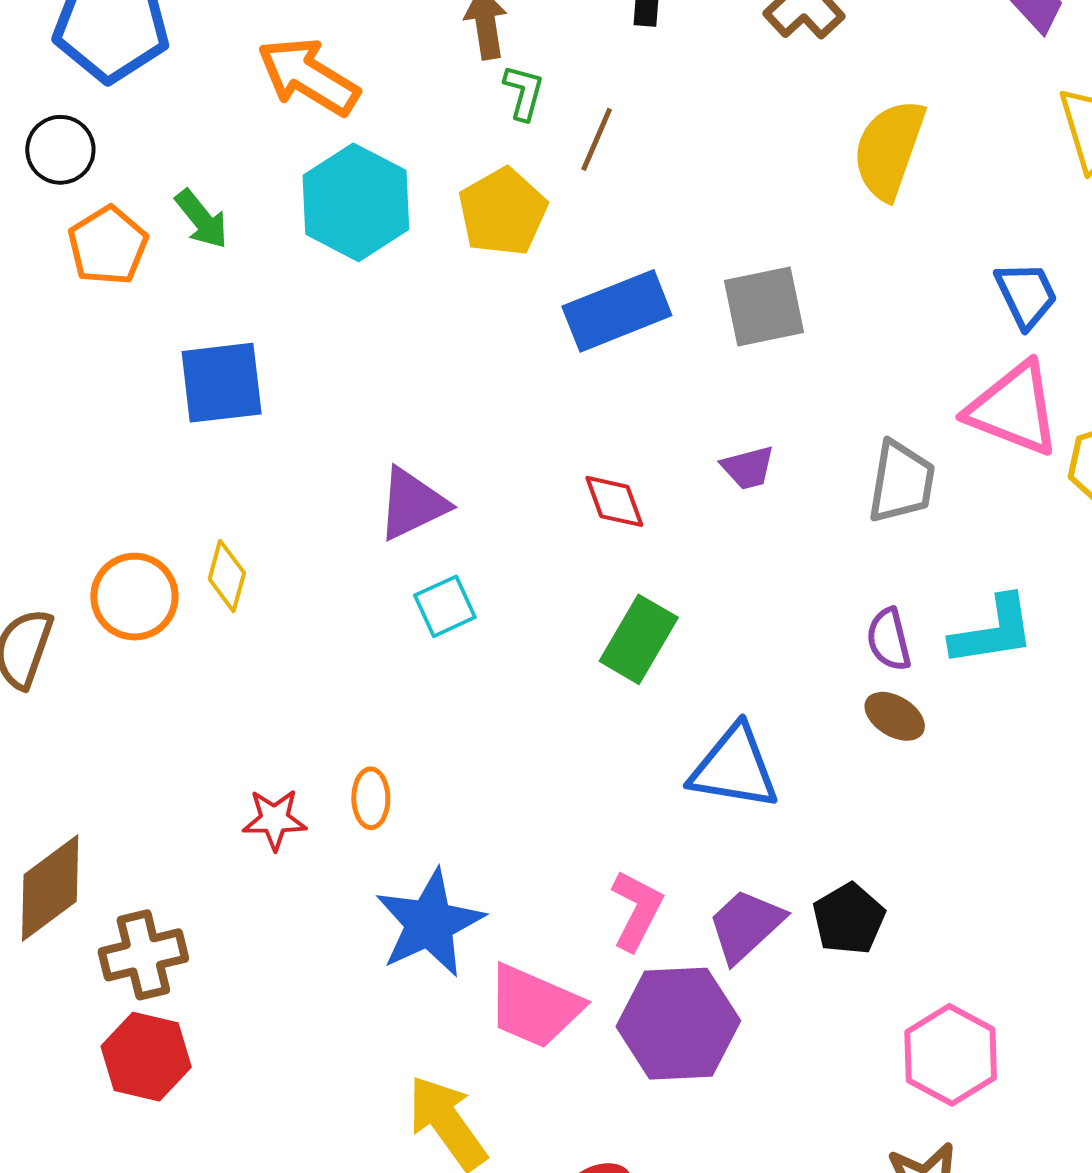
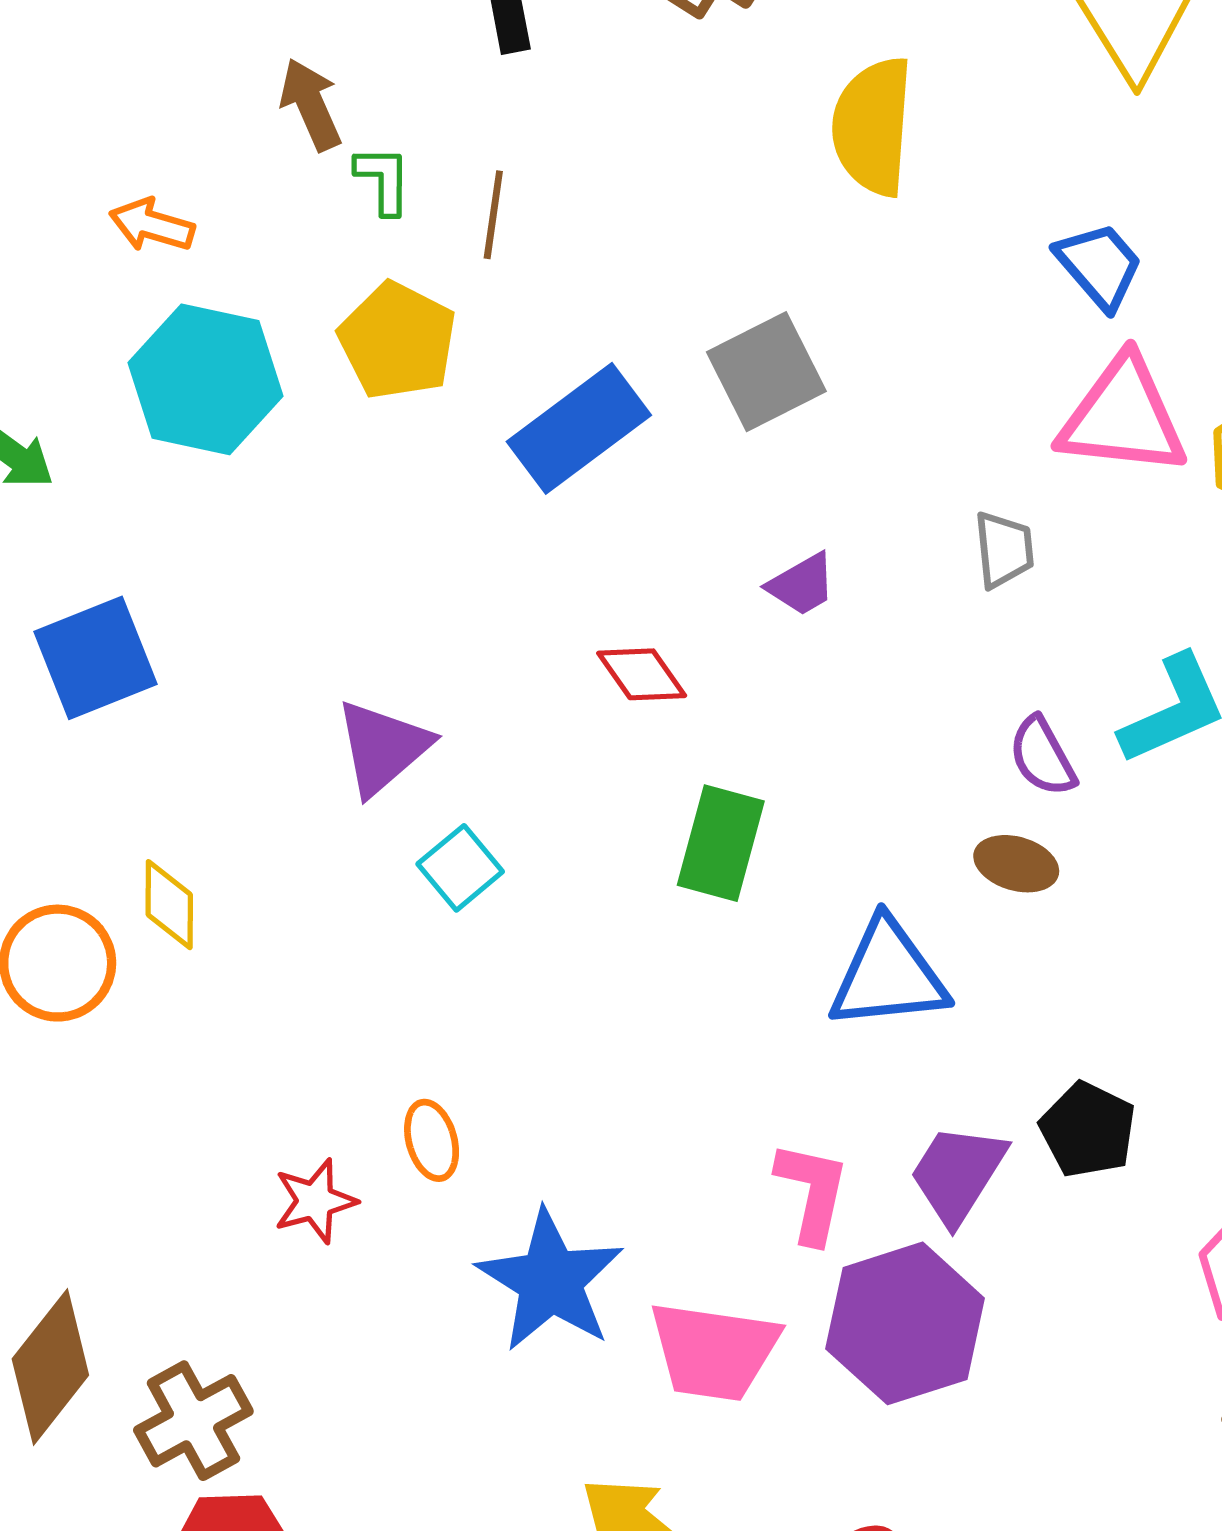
orange arrow: (308, 76) -> (152, 225), moved, size x0.6
gray trapezoid: (901, 482) -> (1004, 550), size x0.7
brown ellipse: (895, 716) -> (1016, 864), moved

